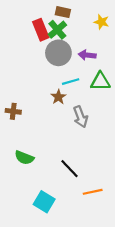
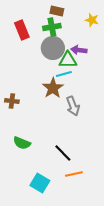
red rectangle: (41, 30) -> (22, 30), moved
green cross: (57, 30) -> (52, 27), turned 30
green triangle: (100, 82) -> (68, 60), moved
brown star: (58, 97) -> (53, 88), size x1.5
orange line: (93, 192) -> (74, 174), moved

